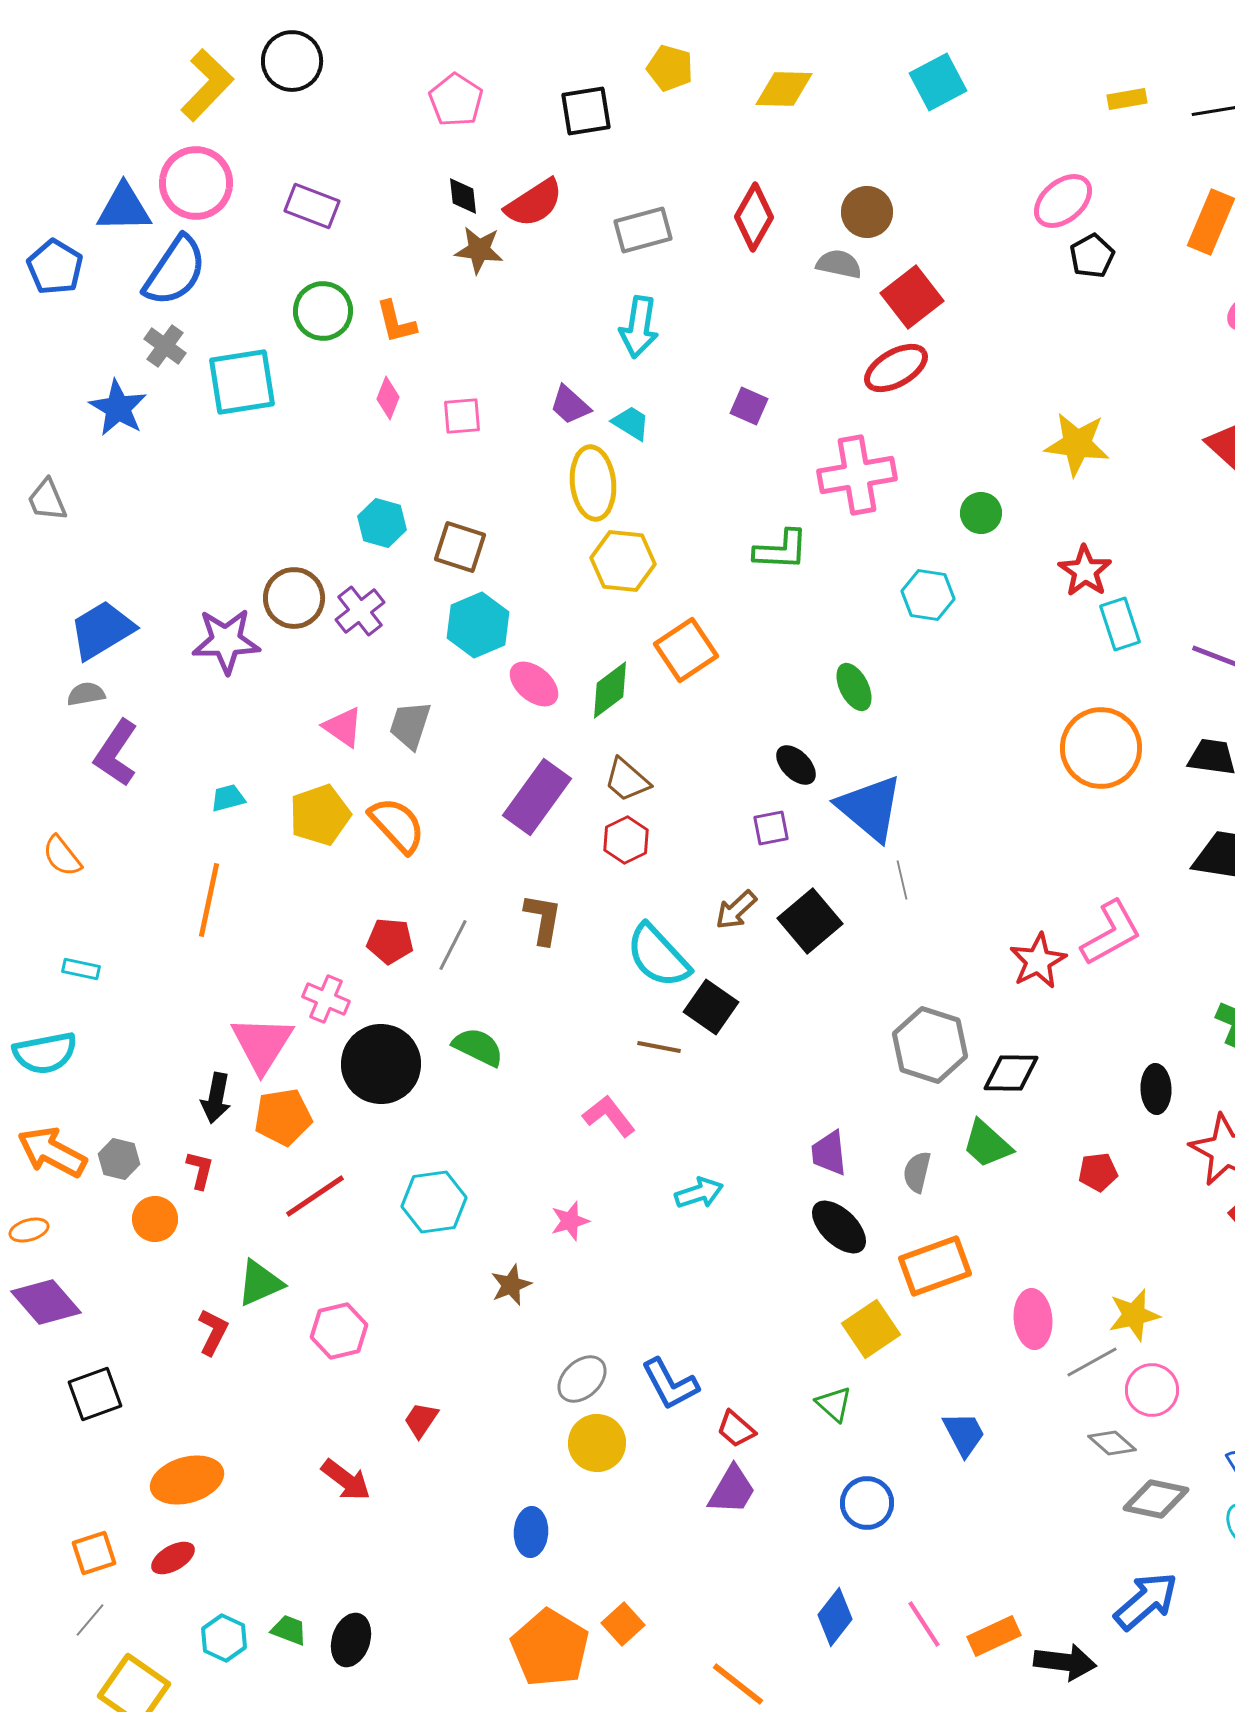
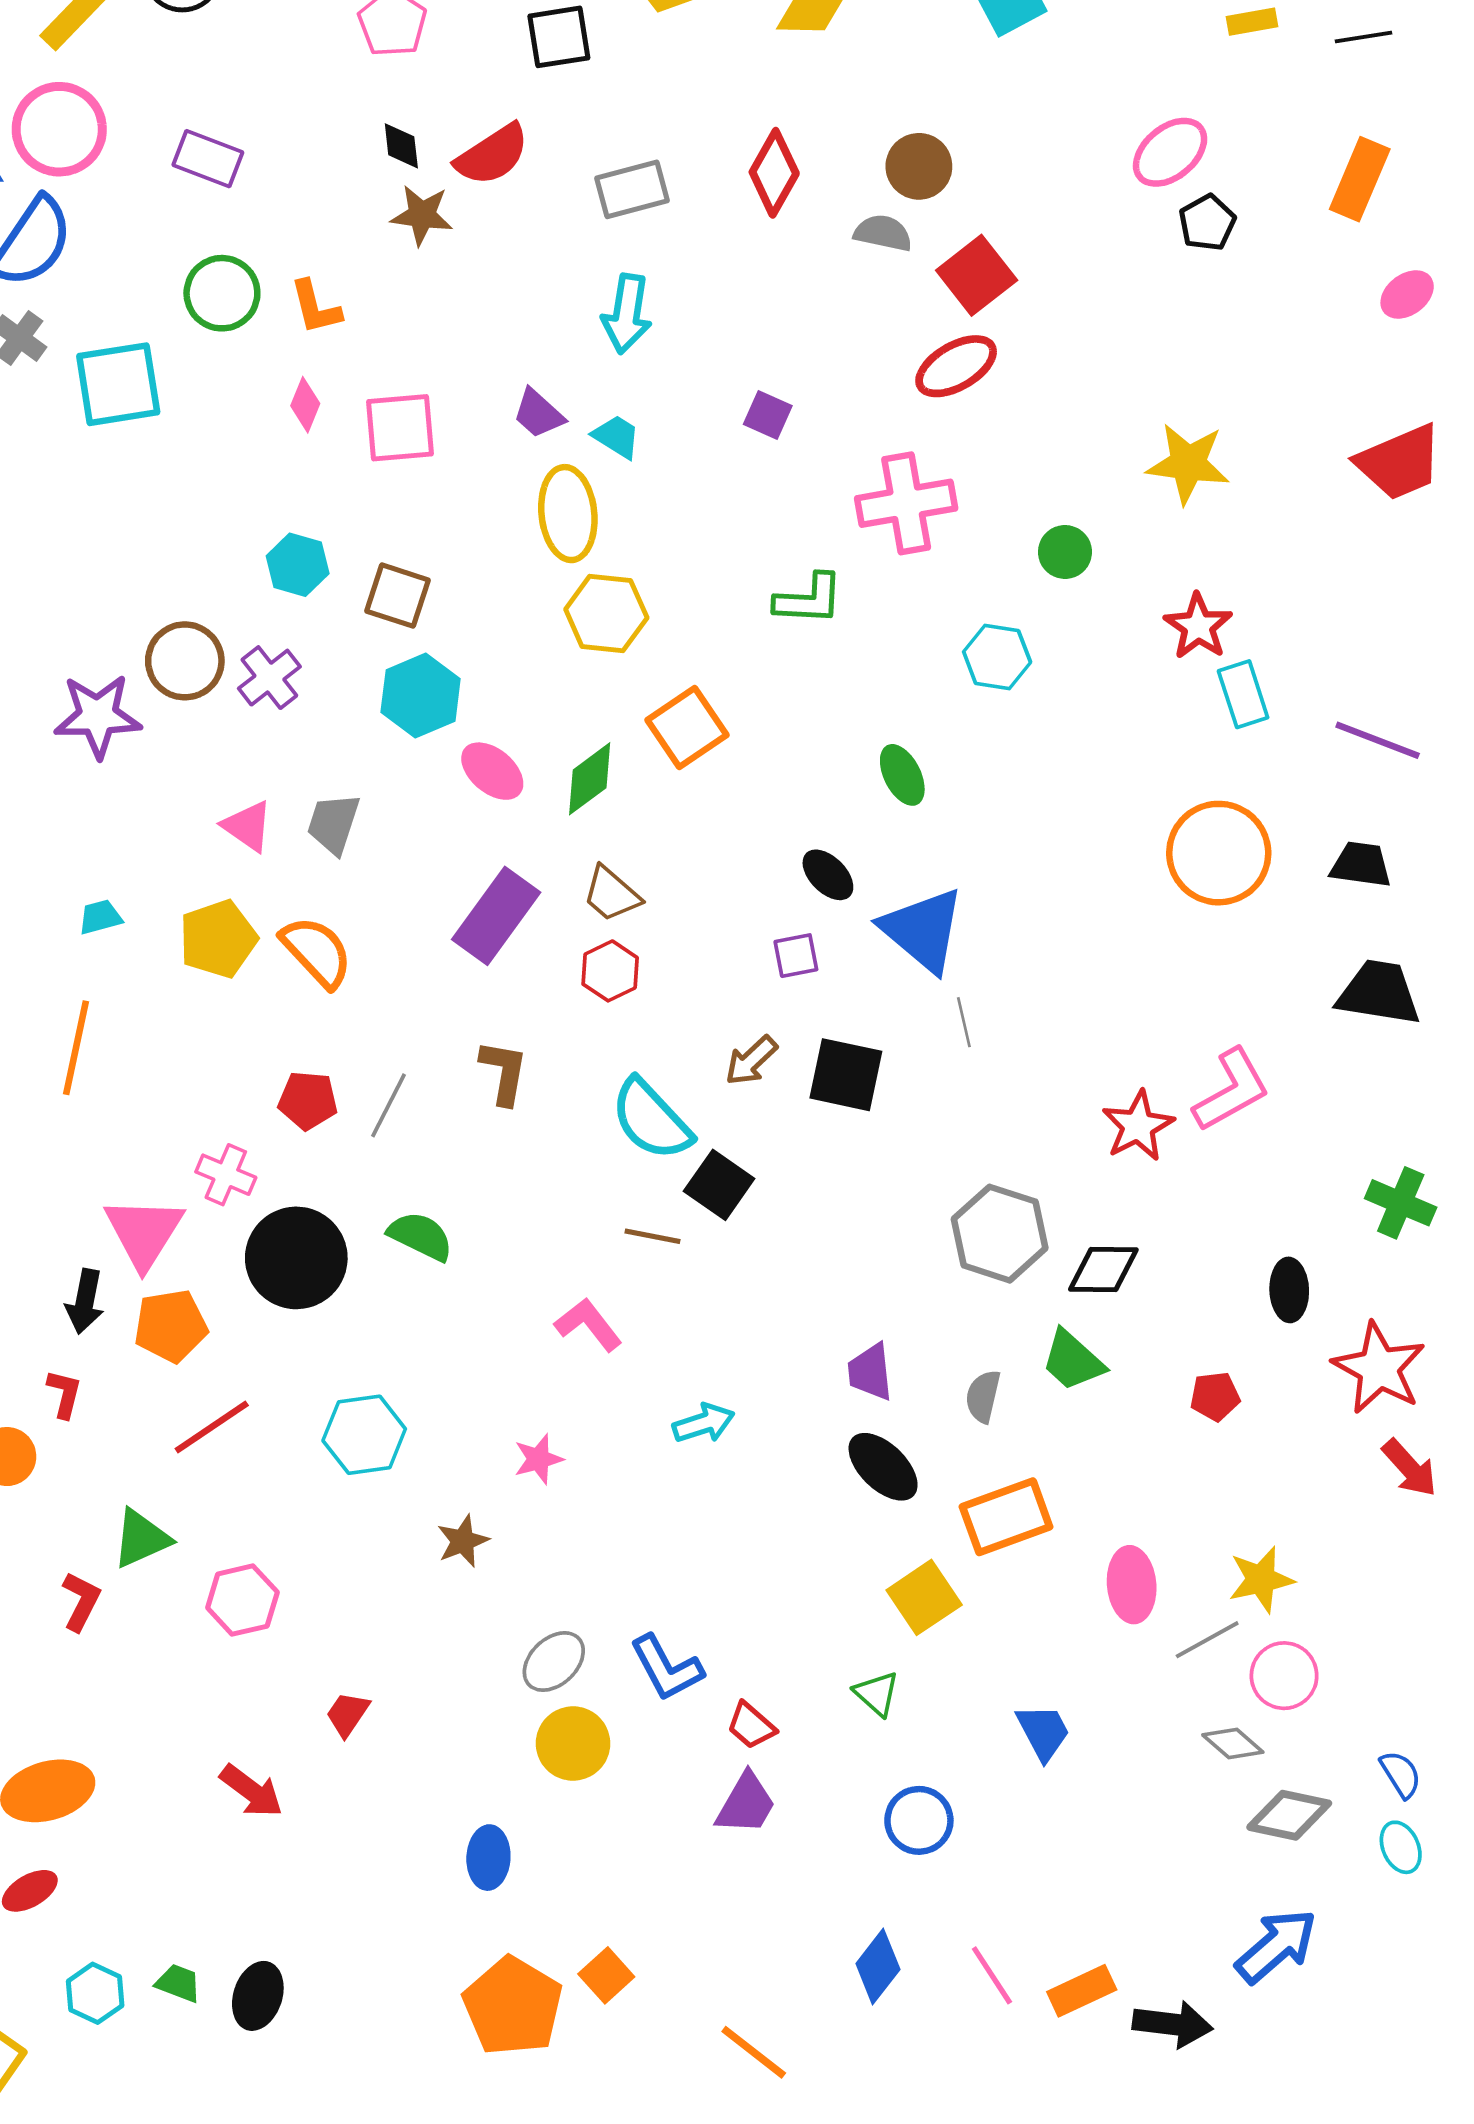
pink square: (462, 416) -> (400, 428), size x1.5
black square: (810, 921) -> (846, 1075), turned -38

